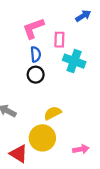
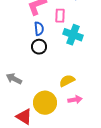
yellow semicircle: (53, 113) -> (67, 81), moved
pink arrow: (81, 149) -> (75, 100), moved

